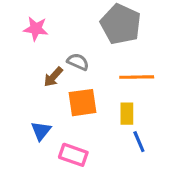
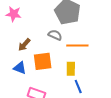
gray semicircle: (78, 62) -> (55, 35), moved
blue triangle: (41, 131) -> (20, 68), moved, turned -48

